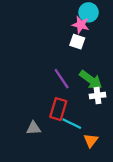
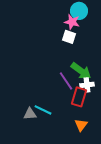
purple line: (62, 79) -> (66, 81), moved
red rectangle: (58, 109) -> (79, 97), moved
cyan line: (72, 124) -> (43, 110), moved

